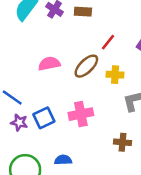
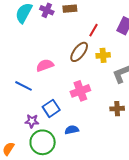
pink semicircle: (49, 64) -> (45, 65), moved
blue square: (44, 118) -> (51, 108), moved
purple star: (19, 123) -> (32, 121), moved

